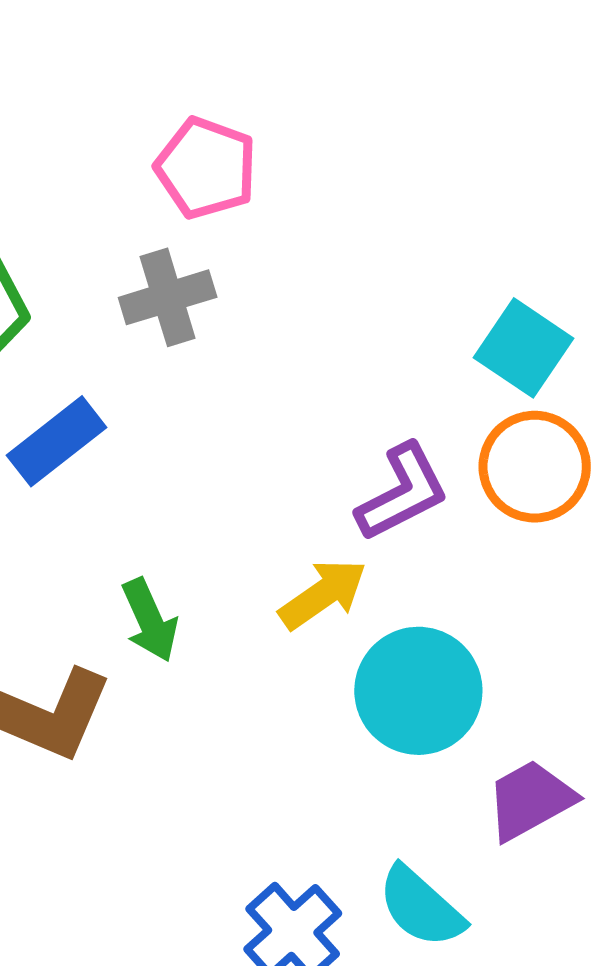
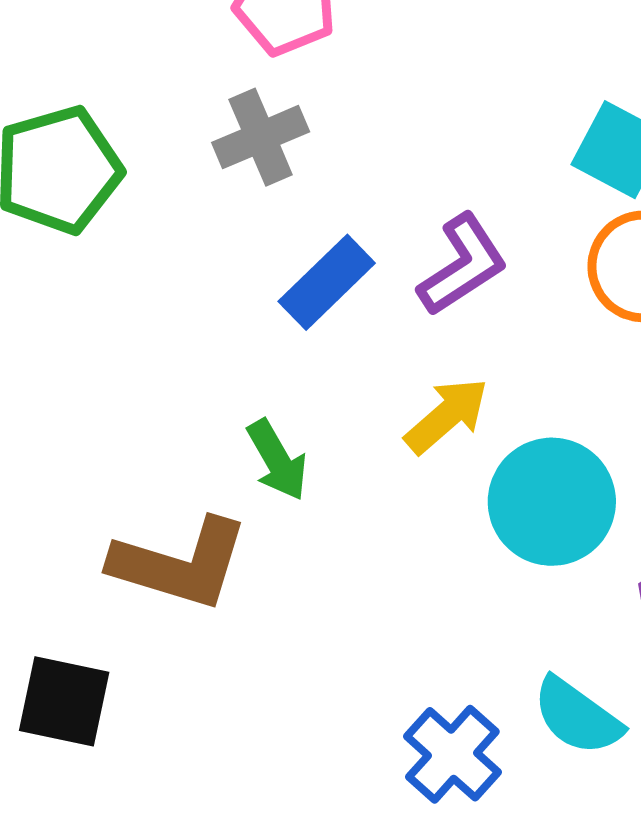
blue rectangle: (56, 441) -> (327, 282), moved
purple L-shape: (402, 492) -> (463, 265), moved

